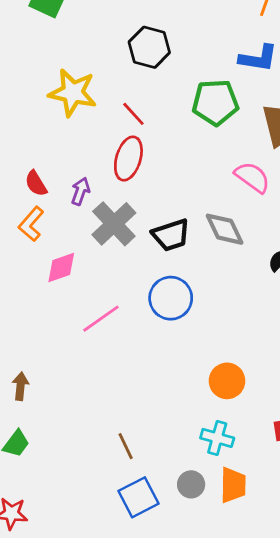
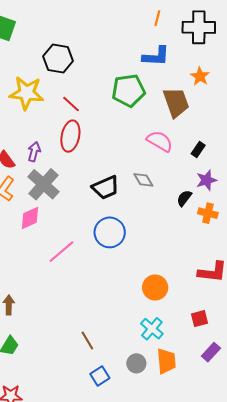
black hexagon: (149, 47) -> (58, 59), moved
purple arrow: (80, 191) -> (34, 152), moved
gray cross: (114, 224) -> (43, 184), moved
gray diamond: (225, 229) -> (143, 180), size x0.7
cyan cross: (217, 438) -> (152, 329), turned 30
blue square: (138, 497) -> (100, 376), size x0.7

